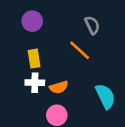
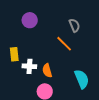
yellow rectangle: (34, 59) -> (14, 54), moved
orange semicircle: (59, 87) -> (47, 71), turned 88

